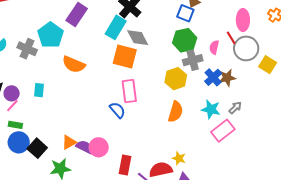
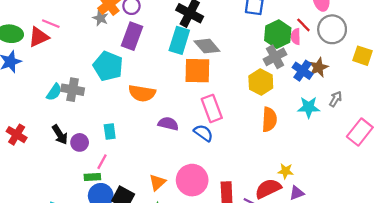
red line: (231, 38) -> (303, 25), moved
green hexagon: (185, 40) -> (278, 34), moved
gray cross: (27, 49) -> (73, 90), moved
yellow square: (268, 65) -> (362, 56), moved
pink line: (12, 106) -> (102, 162), moved
pink rectangle: (223, 131) -> (360, 132), moved
purple semicircle: (85, 147) -> (168, 124), moved
pink circle: (99, 147) -> (192, 180), size x1.4

